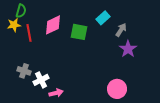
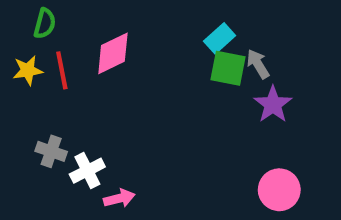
yellow star: (14, 25) -> (28, 70), moved
gray arrow: (121, 30) -> (258, 64), turned -64
green square: (79, 32) -> (228, 68), moved
pink circle: (117, 89) -> (279, 190), moved

